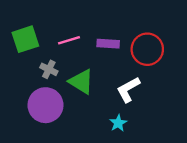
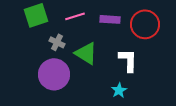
white L-shape: (128, 89) -> (128, 60), turned 120

